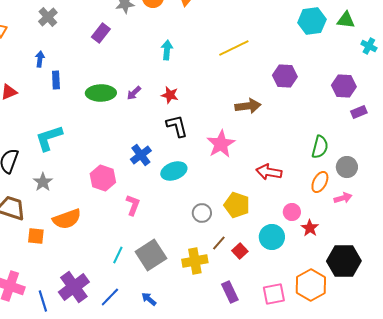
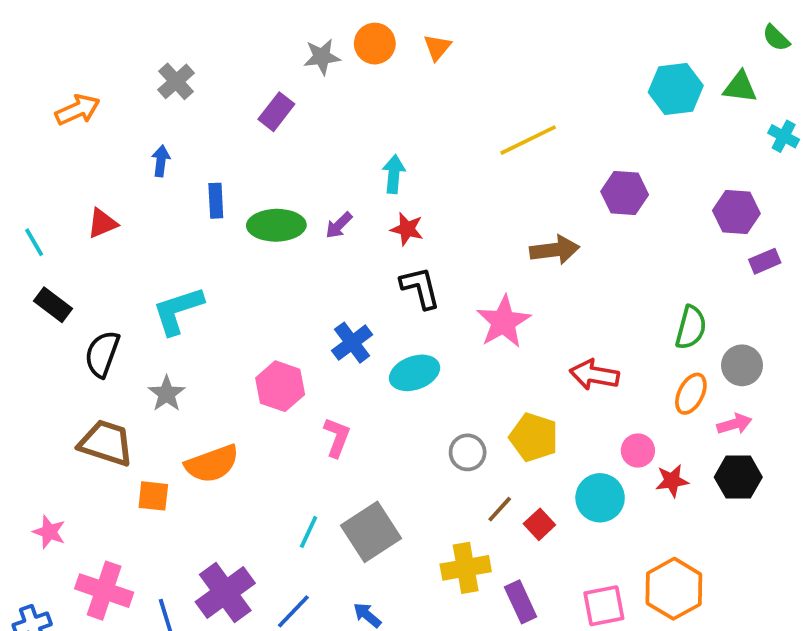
cyan arrow: (167, 50) -> (394, 174), moved
blue rectangle: (56, 80) -> (216, 201), moved
red star: (310, 228) -> (672, 481), turned 30
yellow cross: (195, 261) -> (466, 568), moved
black hexagon: (344, 261) -> (738, 477), moved, size x0.7

